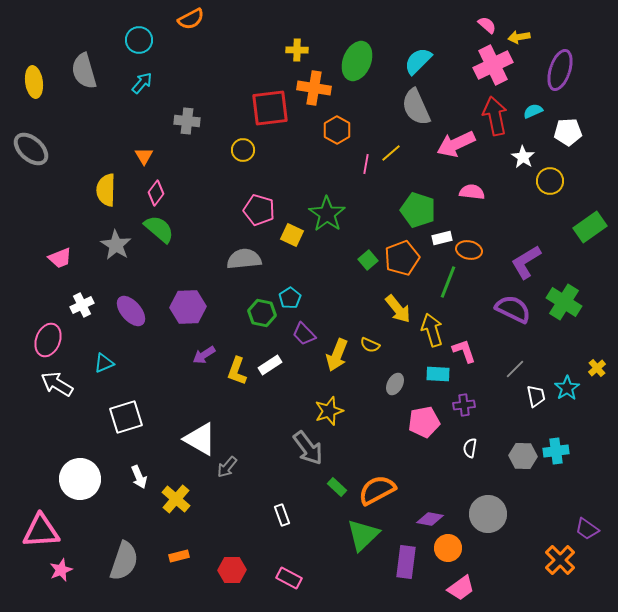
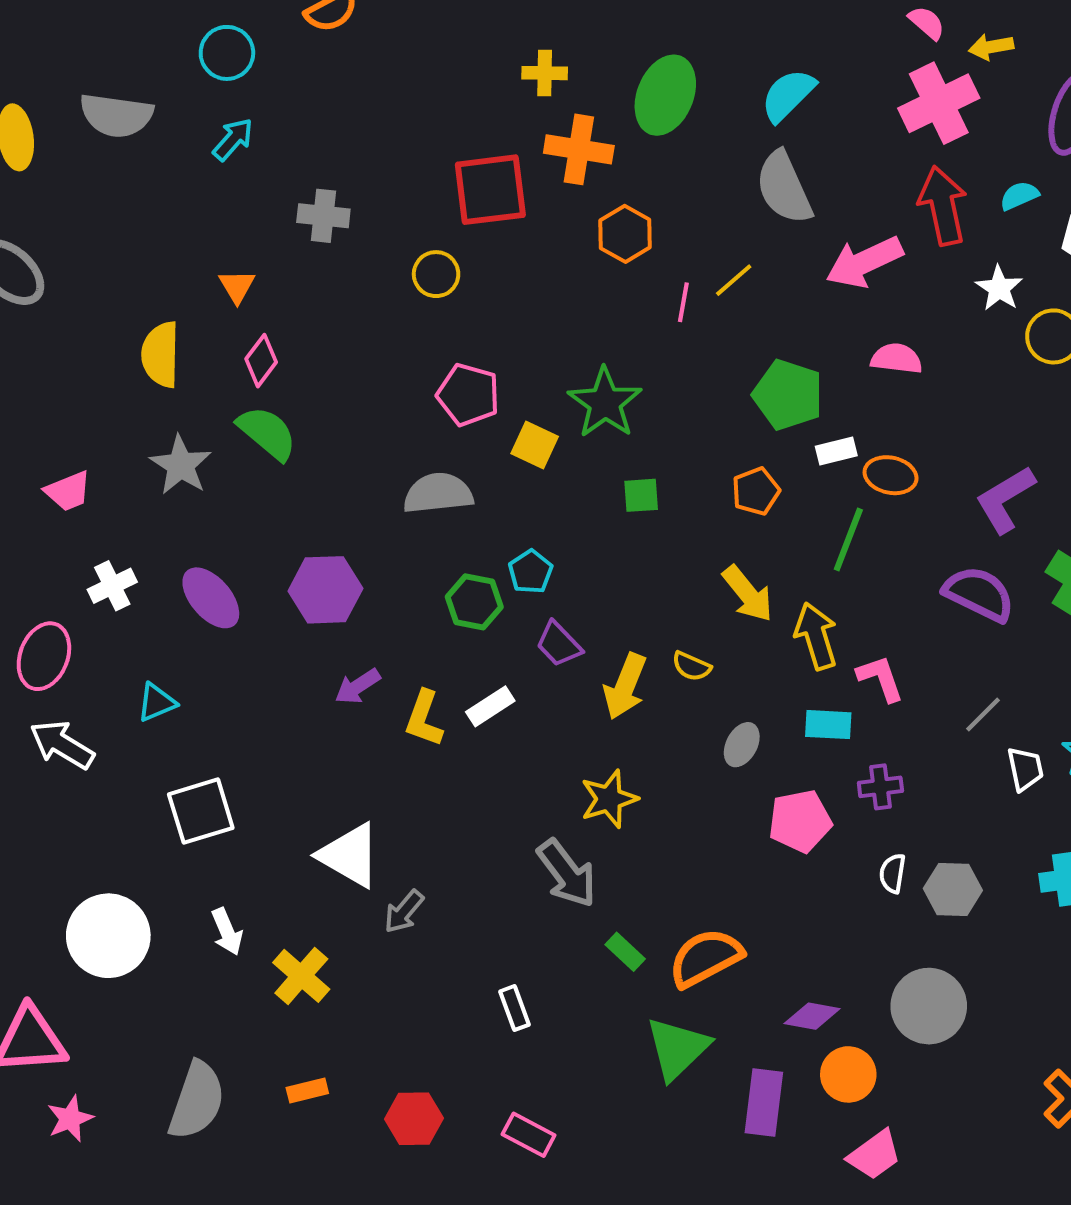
gray semicircle: (84, 71) -> (116, 115), turned -66
orange pentagon: (402, 258) -> (756, 491), size x0.7
green square: (368, 260) -> (641, 495), moved, turned 36
gray hexagon: (523, 456) -> (953, 889), moved

